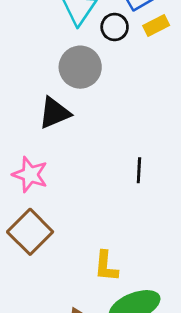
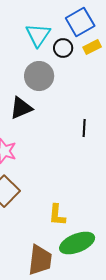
black line: (139, 170) -> (84, 128), moved

